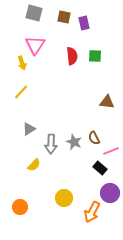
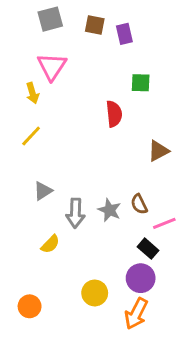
gray square: (34, 13) -> (50, 19), turned -30
red semicircle: (72, 56) -> (114, 114), moved
brown triangle: (107, 102) -> (158, 151), turned -35
purple circle: (110, 193) -> (141, 278), moved

